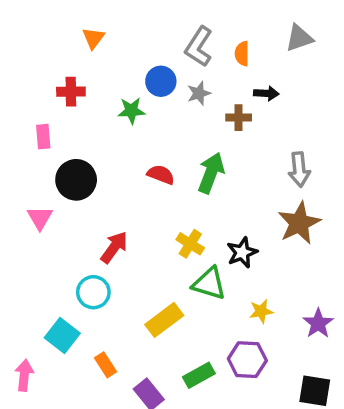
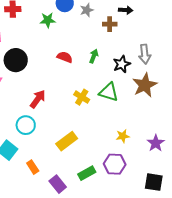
green arrow: (211, 173) -> (94, 56), size x0.6
black star: (242, 252) -> (122, 64), moved
green triangle: (209, 284) -> (109, 92), moved

